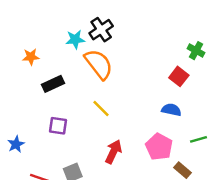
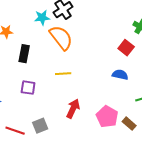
black rectangle: (53, 84) -> (24, 54), turned -54
yellow line: (101, 108) -> (63, 74), turned -49
pink pentagon: (159, 147) -> (107, 117), moved

